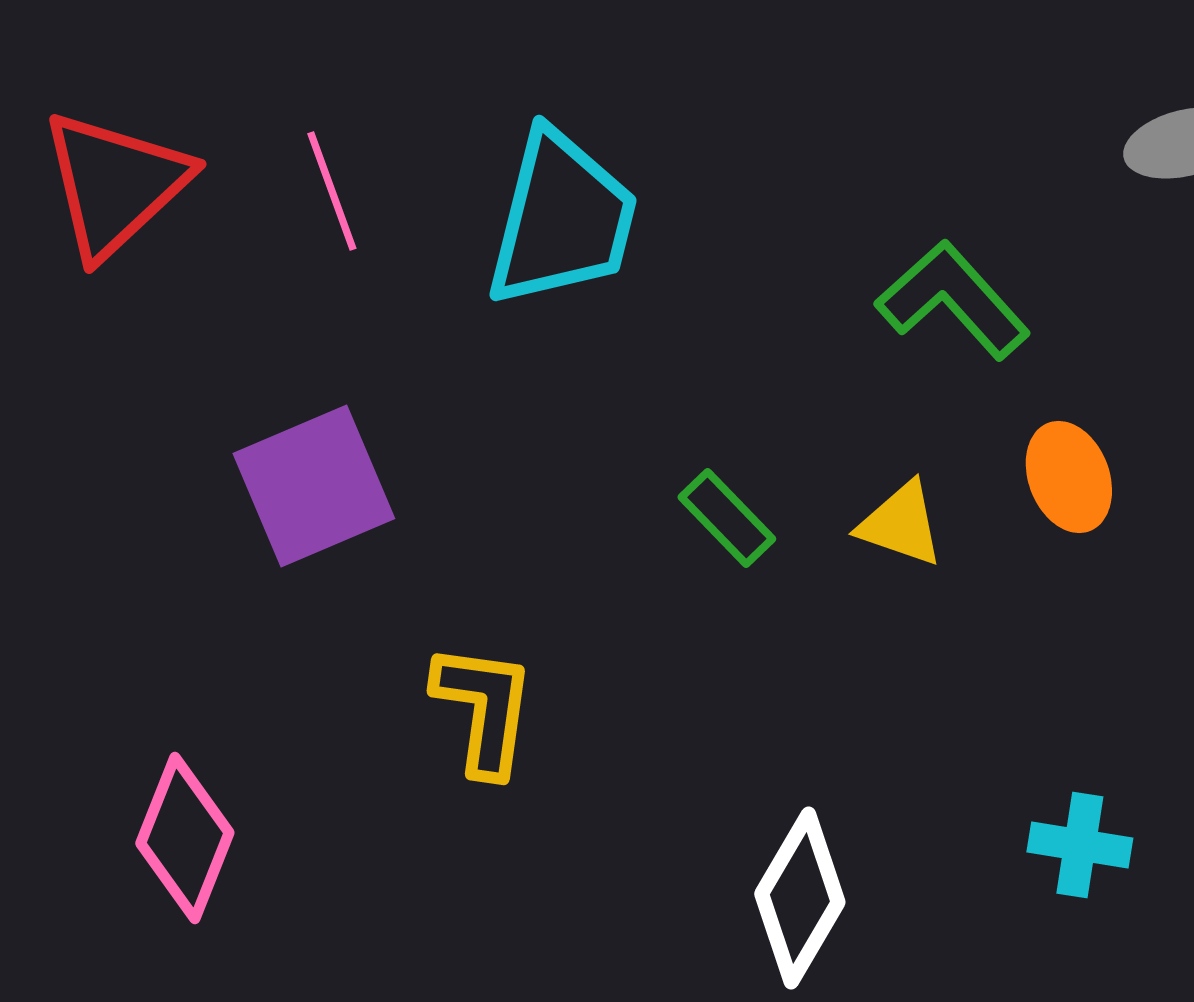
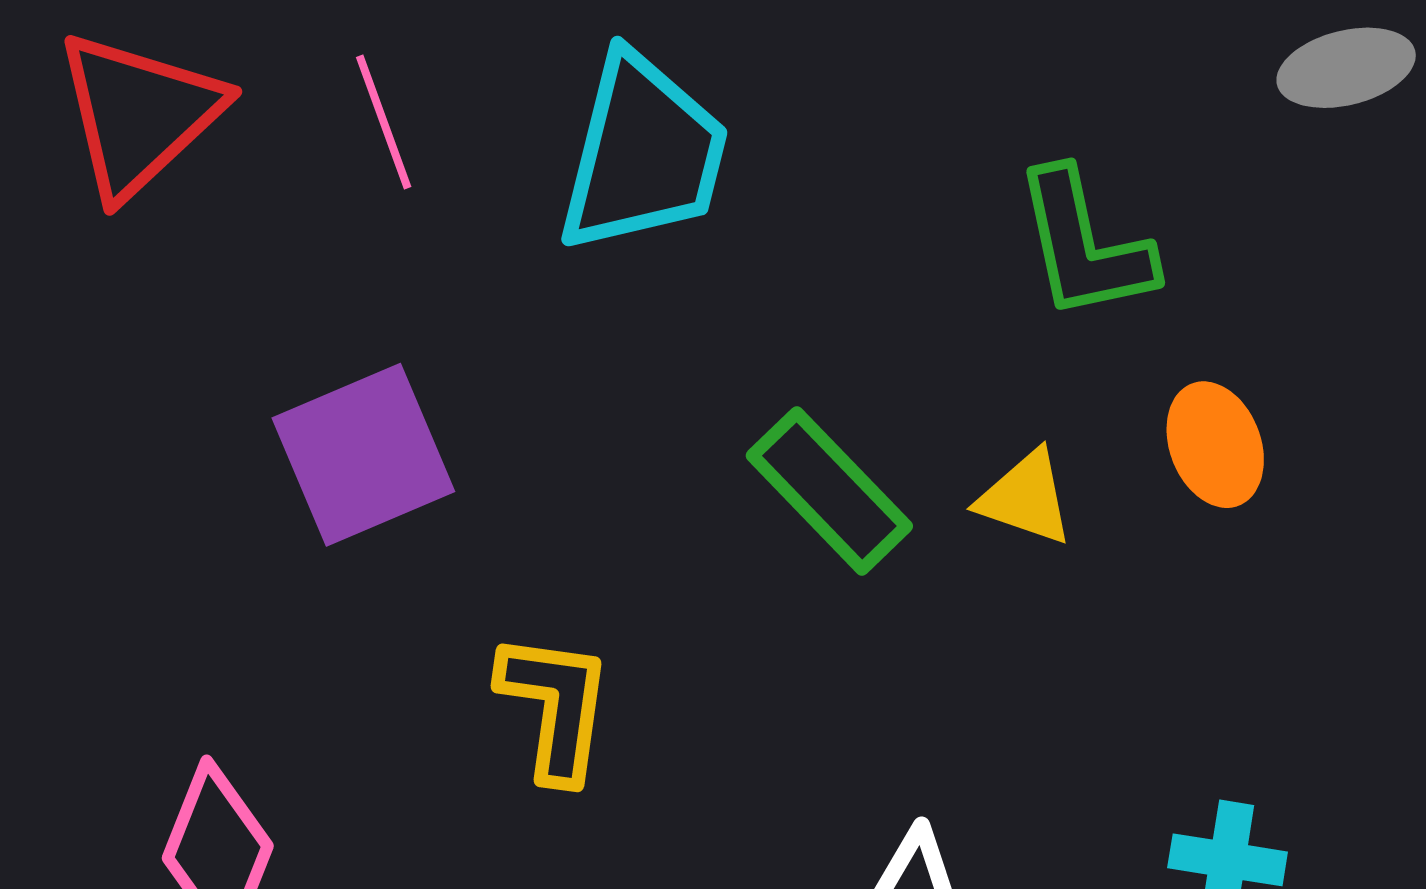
green L-shape: (953, 300) -> (1084, 245), turned -150
green rectangle: (727, 518) -> (829, 491), size x1.5

